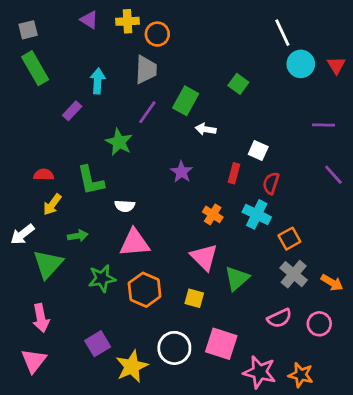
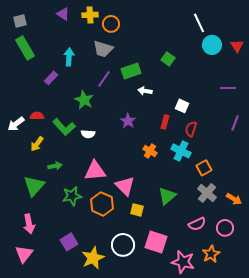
gray trapezoid: (146, 70) -> (103, 49), turned 105
green rectangle: (186, 101) -> (131, 71), turned 42
red semicircle: (44, 175) -> (37, 116), moved
purple line: (333, 175) -> (235, 123), turned 63
green L-shape: (91, 180) -> (64, 127), turned -30
white semicircle: (125, 206) -> (88, 134), moved
white arrow: (22, 234) -> (16, 124), moved
pink triangle: (204, 257) -> (125, 186), moved
orange star: (301, 375) -> (211, 254), moved, turned 30

